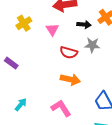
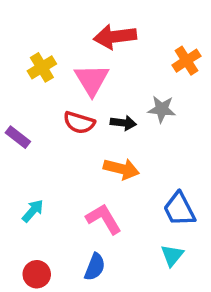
black arrow: (84, 25) -> (123, 123), moved
pink triangle: (52, 29) -> (92, 80), size x1.5
red semicircle: (69, 52) -> (79, 123), moved

